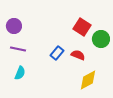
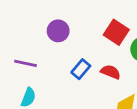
purple circle: (14, 26) -> (58, 31), moved

